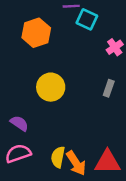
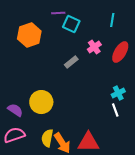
yellow circle: (51, 87) -> (41, 102), moved
gray rectangle: (109, 88) -> (71, 62), moved, turned 32

